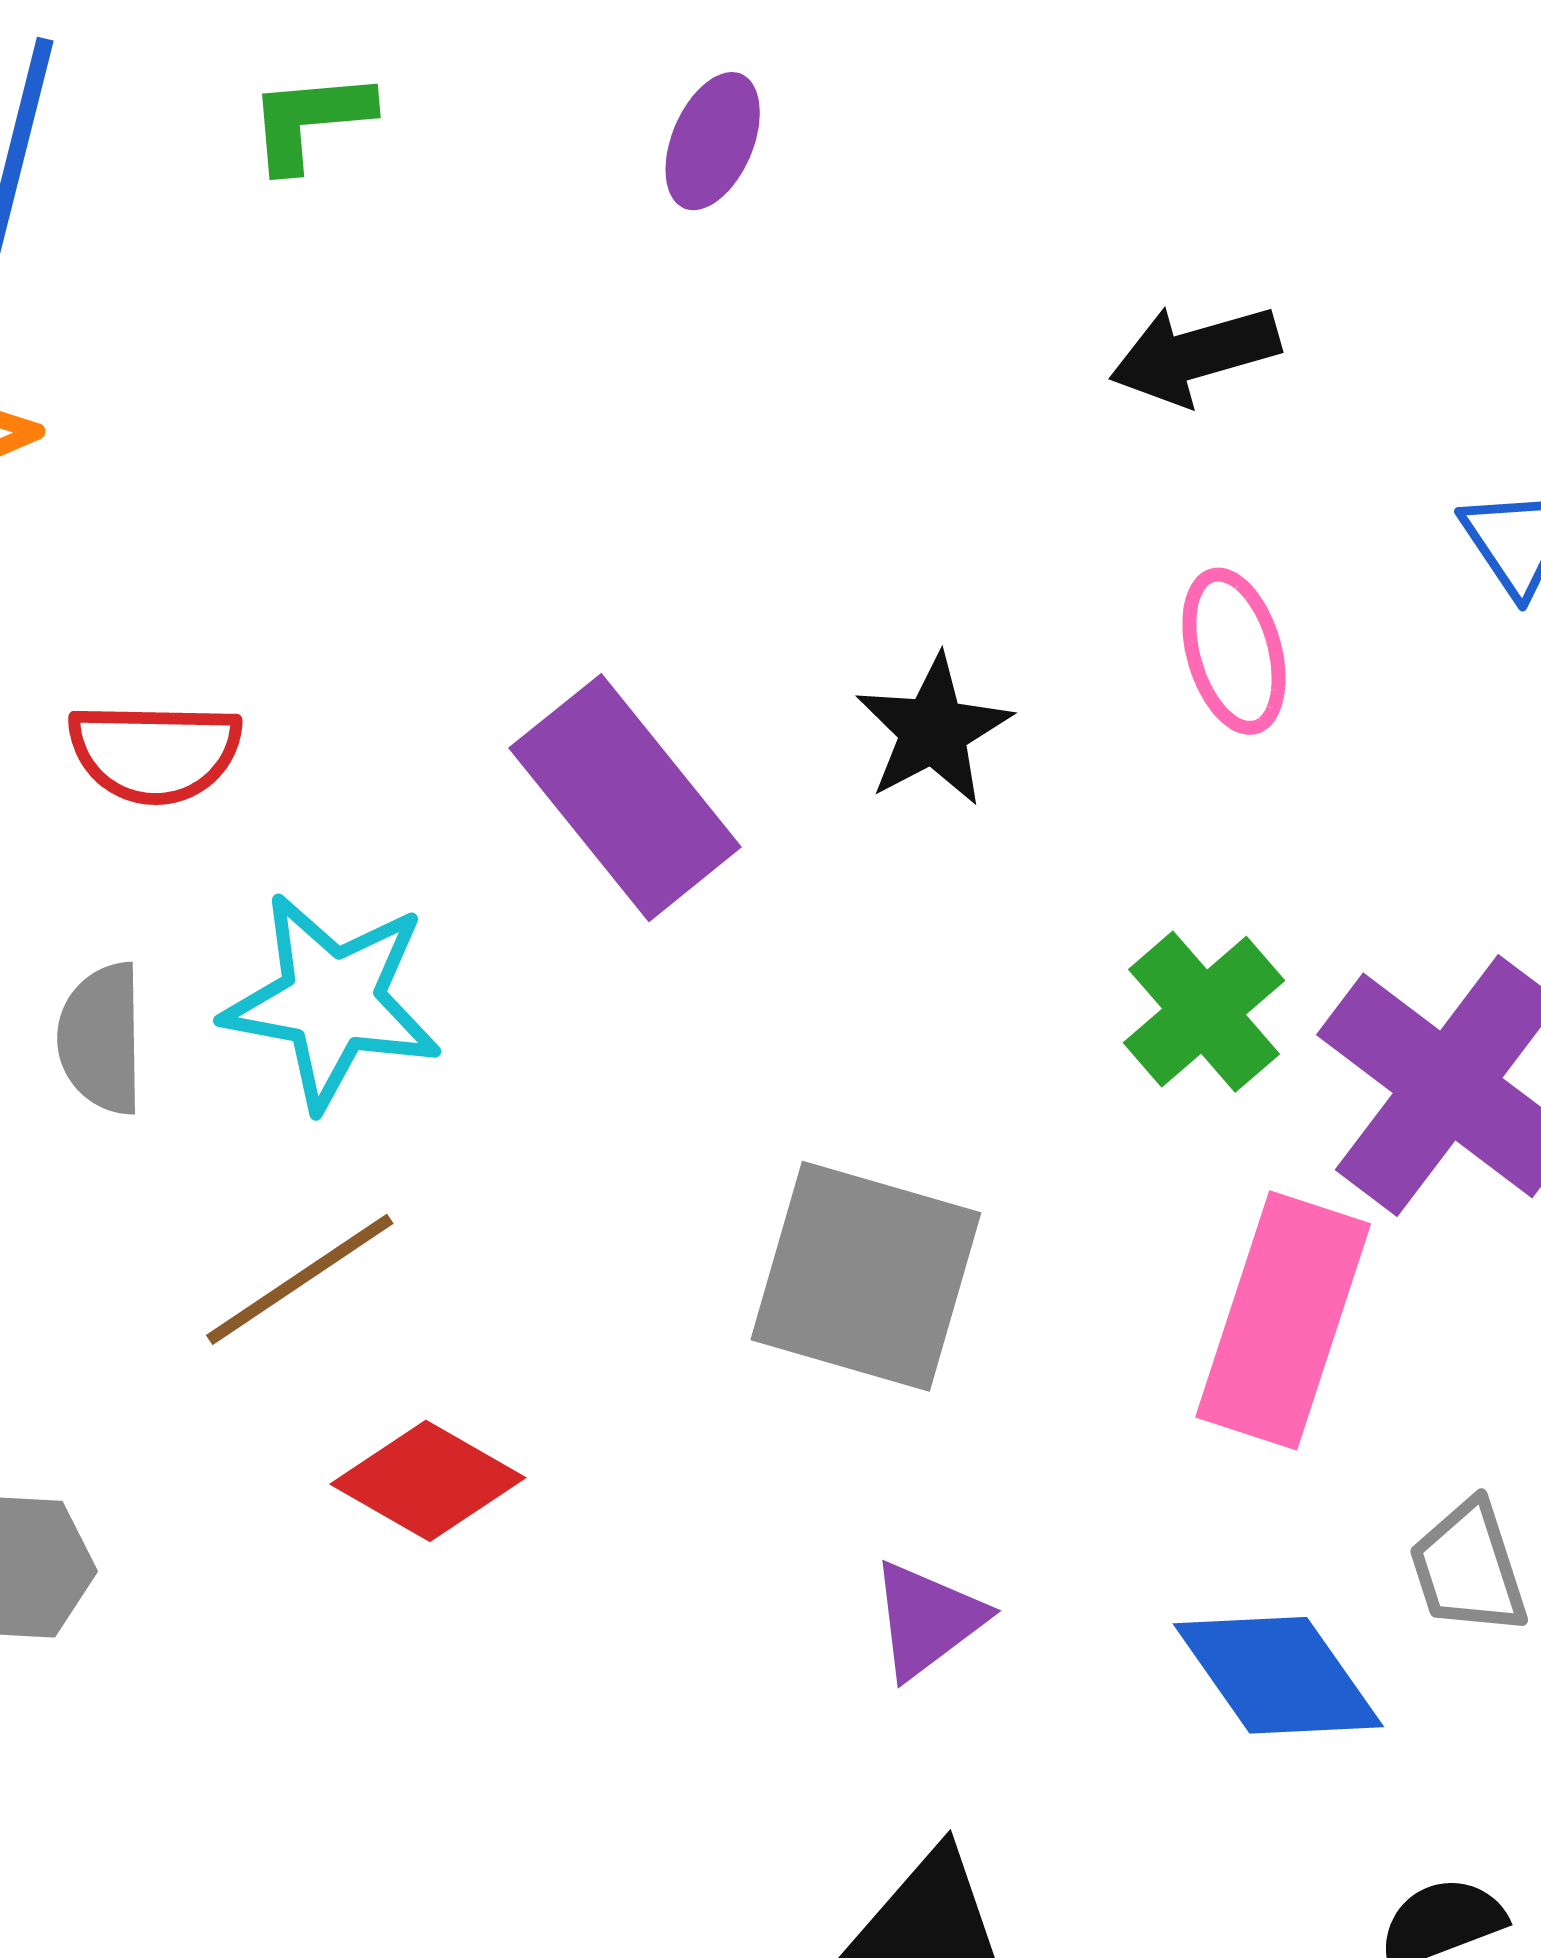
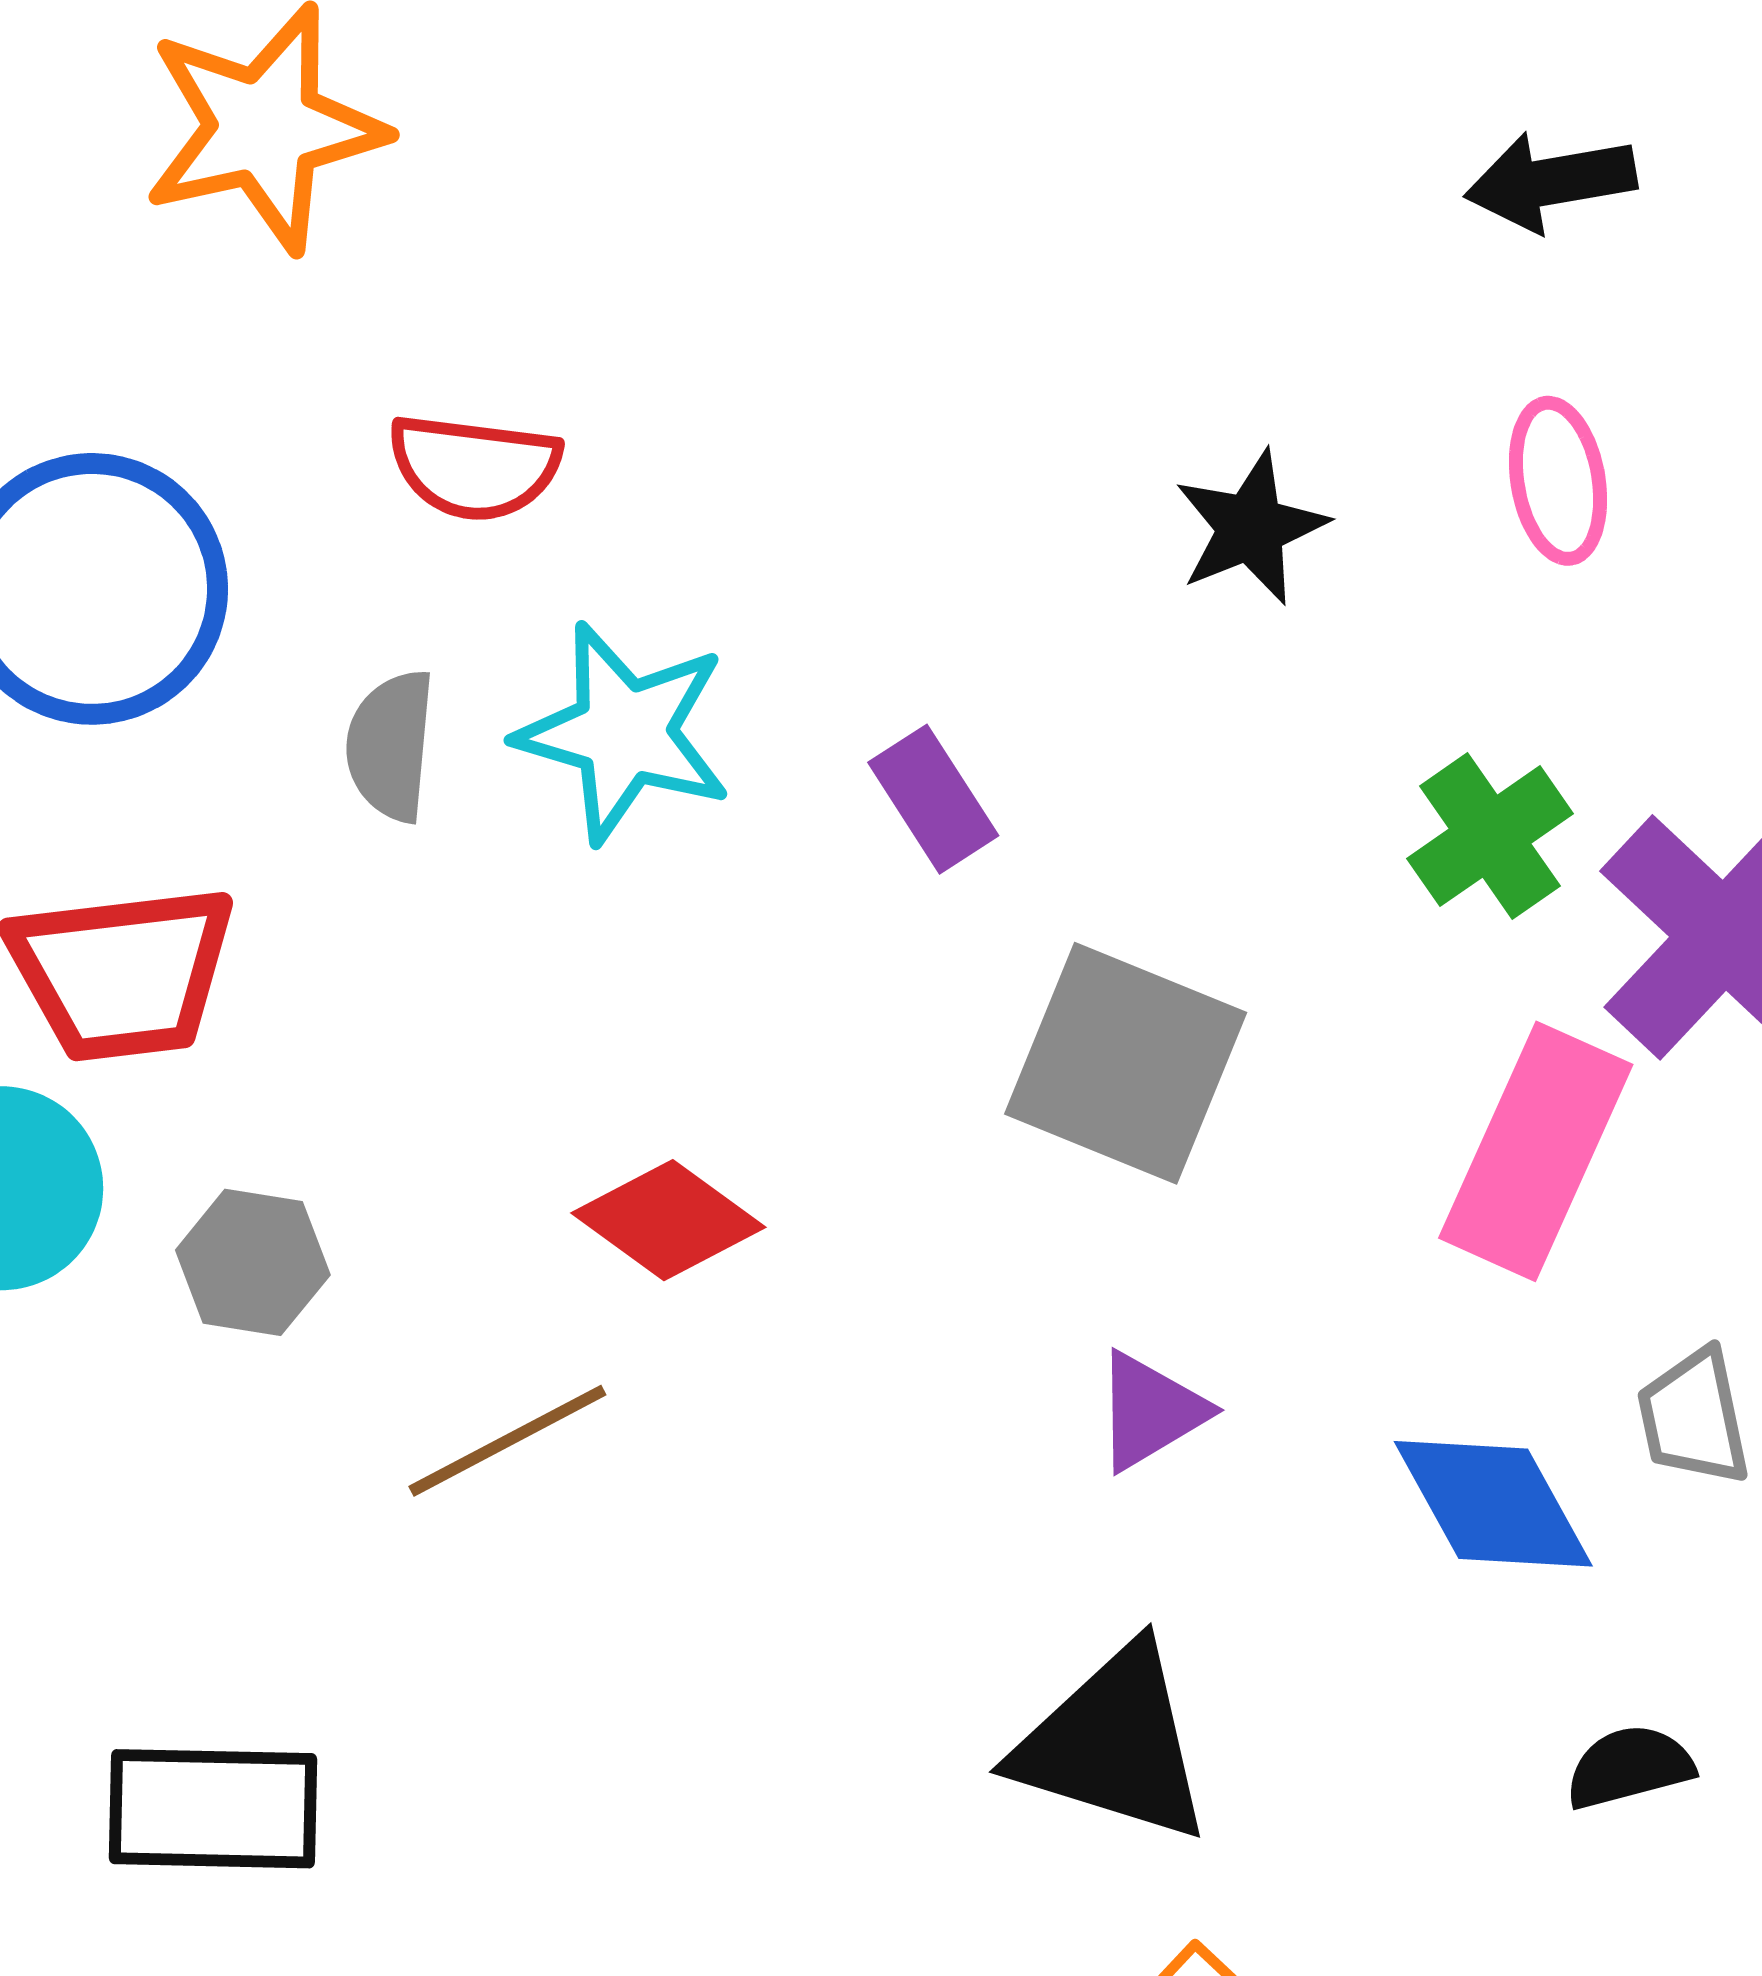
purple rectangle: (625, 798) -> (933, 799), moved, size x0.6
brown line: (300, 1279) -> (507, 1441), moved

